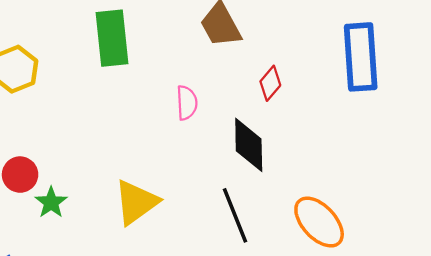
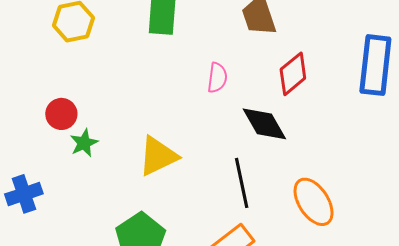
red diamond: (270, 83) -> (293, 74), size x1.4
black diamond: (249, 145) -> (264, 124), turned -39

